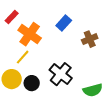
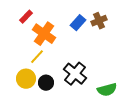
brown cross: (90, 39) -> (99, 21), moved

